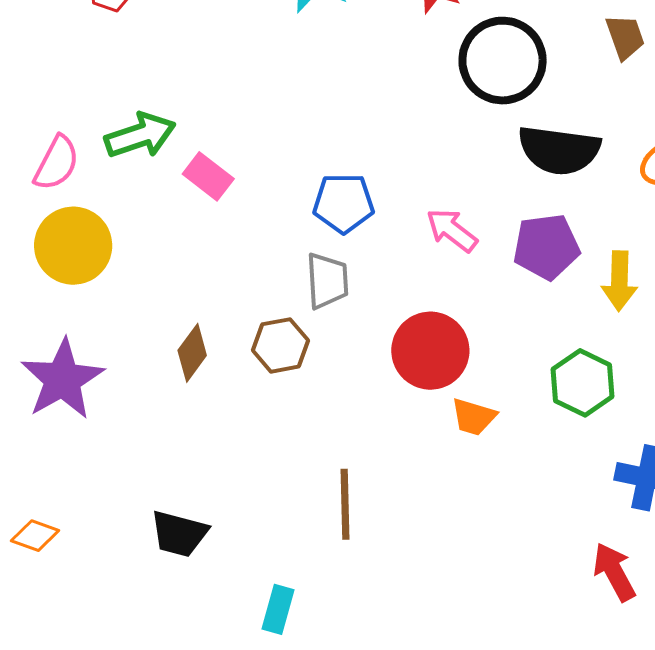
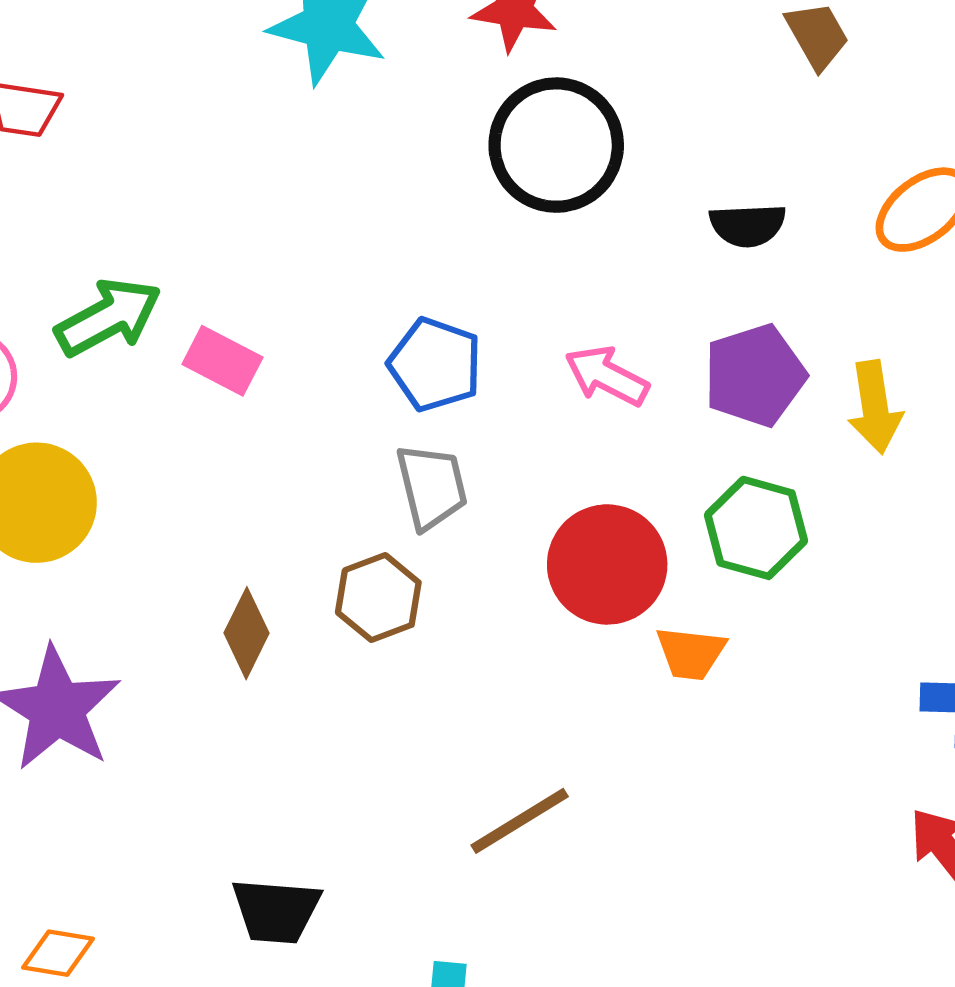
black circle: (503, 61) -> (556, 145), moved
black semicircle: (559, 150) -> (748, 225), size x0.6
blue pentagon: (343, 203) -> (435, 364), turned 30
green hexagon: (583, 383) -> (756, 528), moved
brown line: (345, 504) -> (520, 821), turned 70

